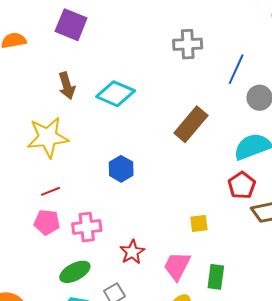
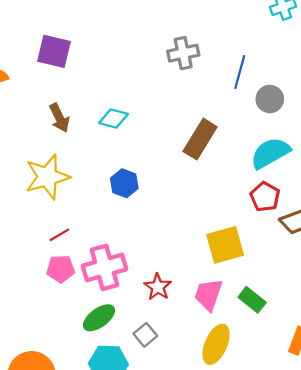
cyan diamond: (116, 94) -> (114, 118), size x0.7
blue hexagon: (121, 169) -> (124, 183), moved
yellow square: (199, 223) -> (225, 245), size x1.8
pink cross: (87, 227) -> (104, 267), size x1.4
green rectangle: (216, 277) -> (252, 300), turned -50

